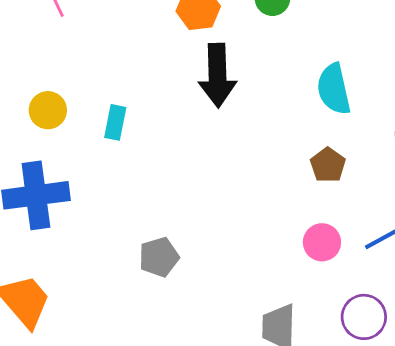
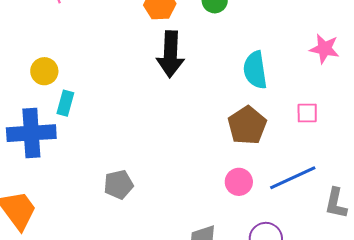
cyan rectangle: (115, 122) -> (65, 103), moved
brown pentagon: (328, 165) -> (247, 125), size x1.5

